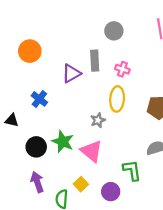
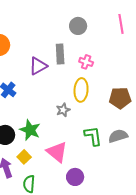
pink triangle: (92, 151) -> (57, 152), moved
green L-shape: (132, 170) -> (93, 136), moved
yellow square: (81, 184) -> (24, 157), moved

